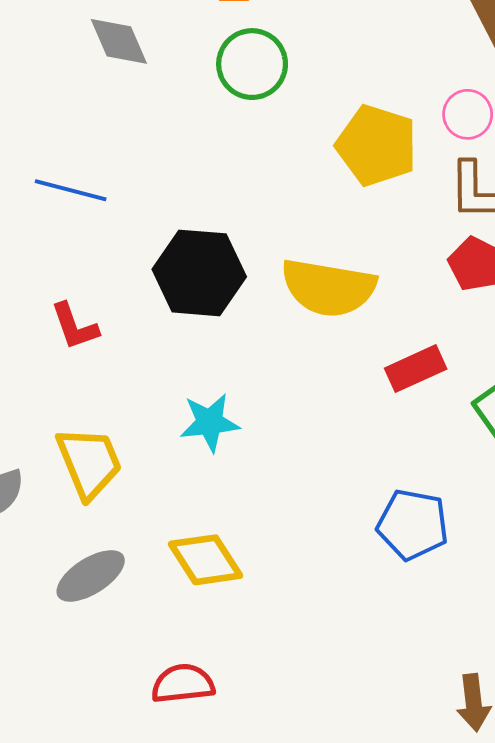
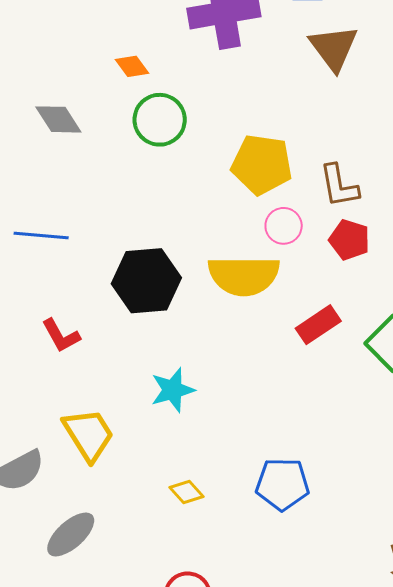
pink circle: (468, 114) -> (284, 226), moved
blue pentagon: (413, 525) -> (282, 484), moved
yellow diamond: (206, 560) -> (187, 492), size x0.6
gray ellipse: (91, 576) -> (71, 534), moved

